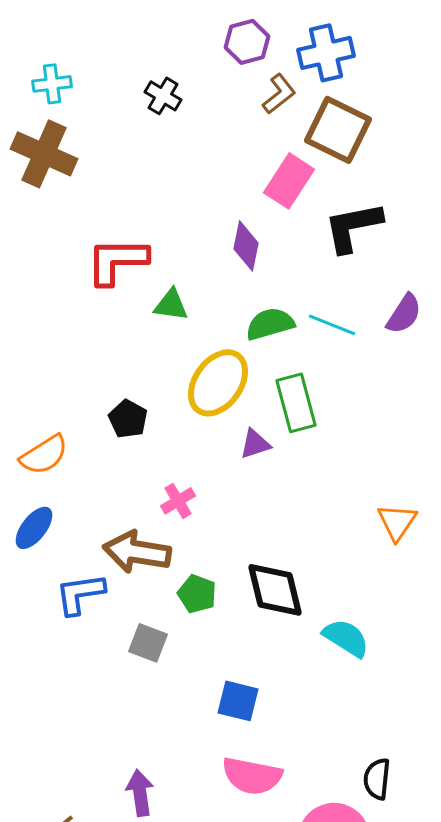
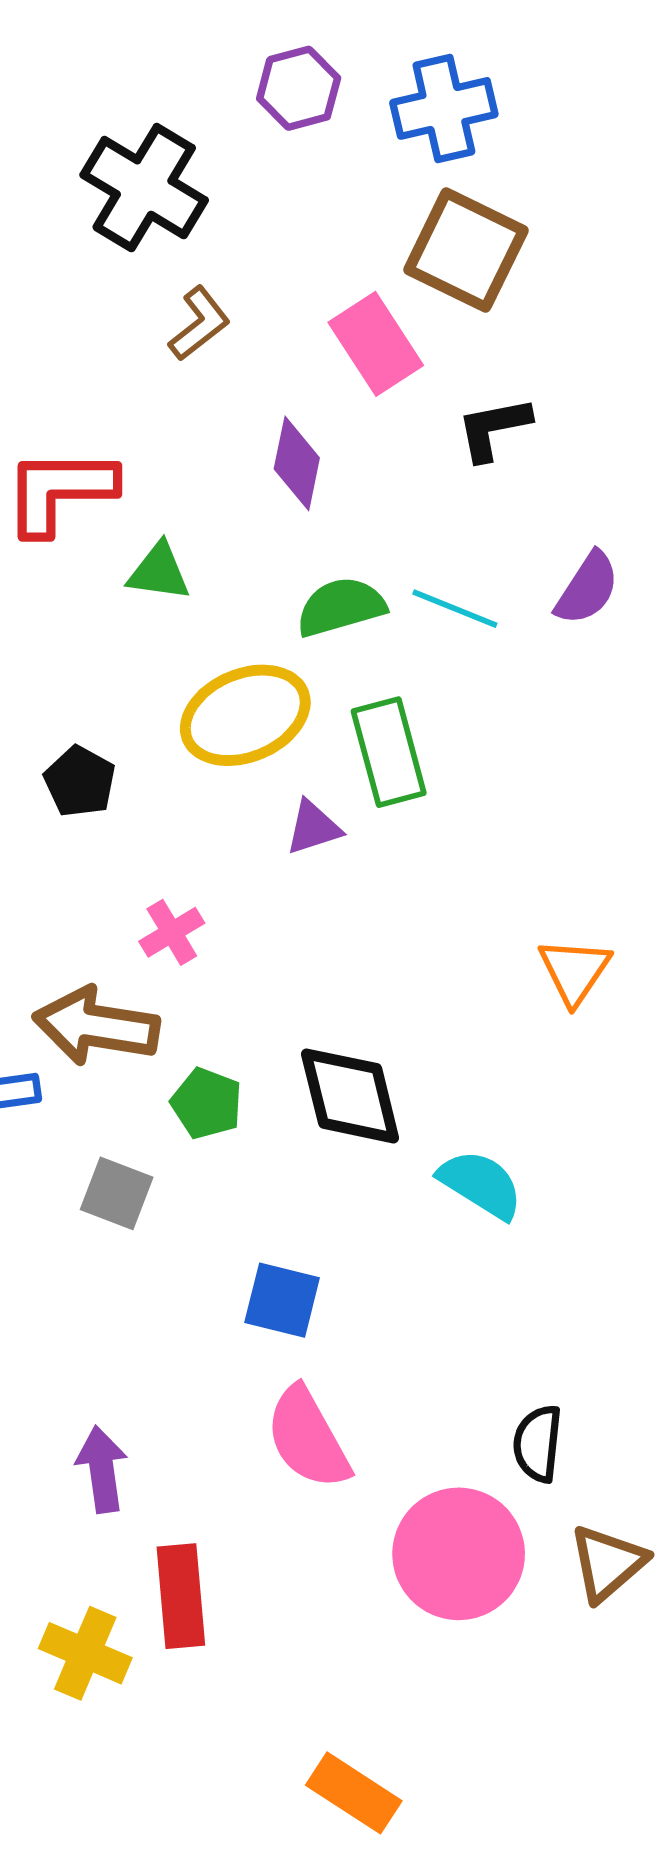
brown L-shape: (279, 94) -> (199, 324), moved
black cross: (163, 96) -> (144, 188), size x1.8
pink rectangle: (289, 181) -> (376, 344), turned -66
black L-shape: (353, 227) -> (494, 428), size x0.7
yellow ellipse: (218, 383) -> (245, 715), turned 32
pink semicircle: (252, 776) -> (308, 1438), turned 50

